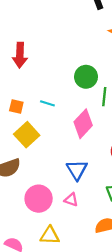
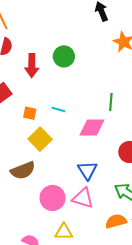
green circle: (86, 77) -> (64, 56), moved
pink diamond: (83, 124) -> (92, 127), turned 48
pink triangle: (71, 200) -> (83, 198), size x1.6

